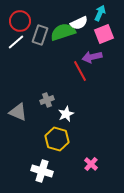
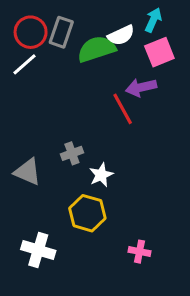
gray rectangle: (40, 35) -> (61, 32), moved
pink cross: (91, 164) -> (139, 252), turned -32
white cross: (42, 171) -> (38, 250), moved

